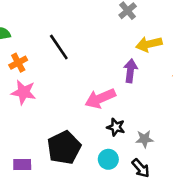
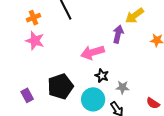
yellow arrow: (149, 44) -> (135, 16), turned -30
cyan circle: (108, 159) -> (93, 99), size x1.5
purple rectangle: (22, 165) -> (27, 95), turned 56

